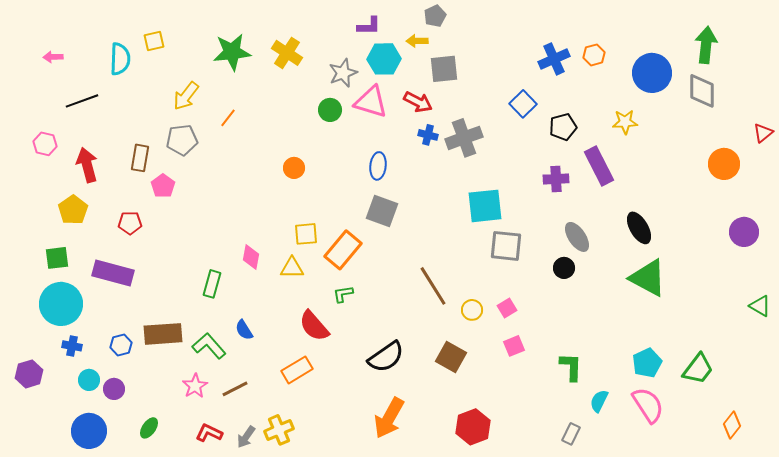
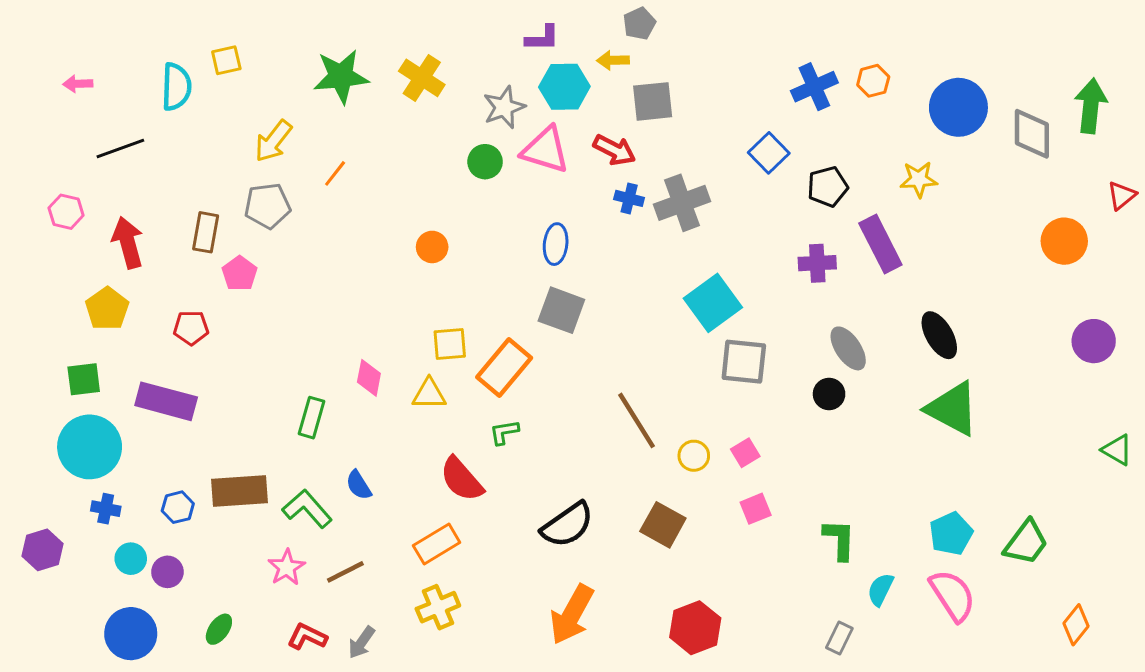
green arrow: (706, 45) -> (1091, 106), moved
cyan square: (485, 206) -> (713, 303), turned -30
yellow cross: (279, 430) -> (438, 607), moved

